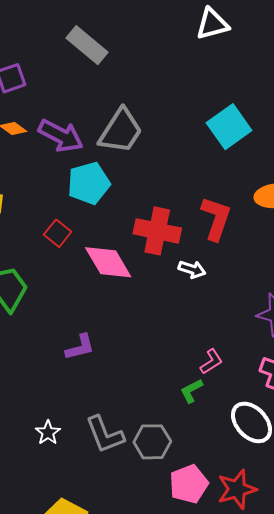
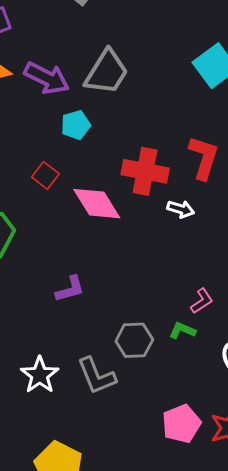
cyan pentagon: (89, 183) -> (76, 125), size x0.7
green L-shape: (191, 391) -> (182, 330), turned 52
white star: (48, 433) -> (40, 375), size x1.5
gray hexagon: (152, 442) -> (134, 340), moved

